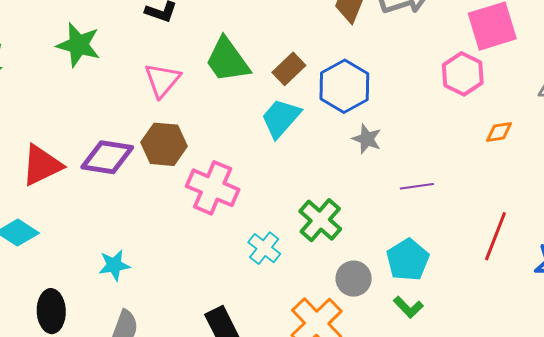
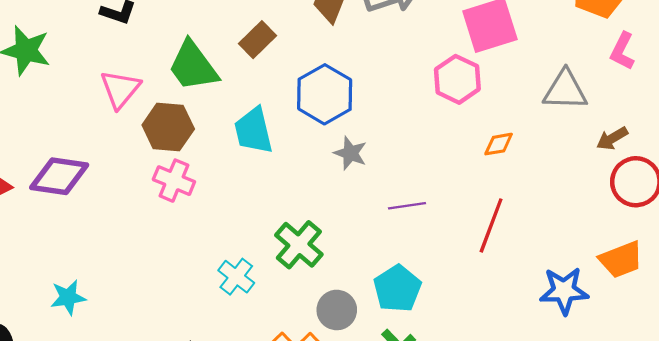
brown rectangle: (289, 69) -> (258, 40), moved
cyan trapezoid: (281, 118) -> (254, 131), turned -54
brown hexagon: (164, 144) -> (168, 127), moved
pink cross: (213, 188) -> (174, 181), moved, size x0.7
red line: (495, 236) -> (491, 225), moved

